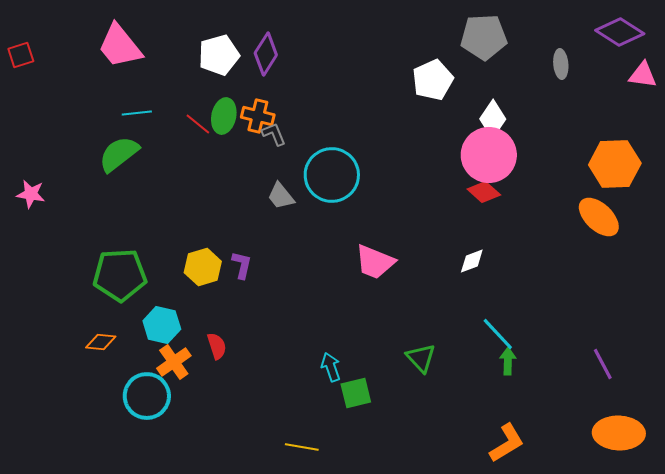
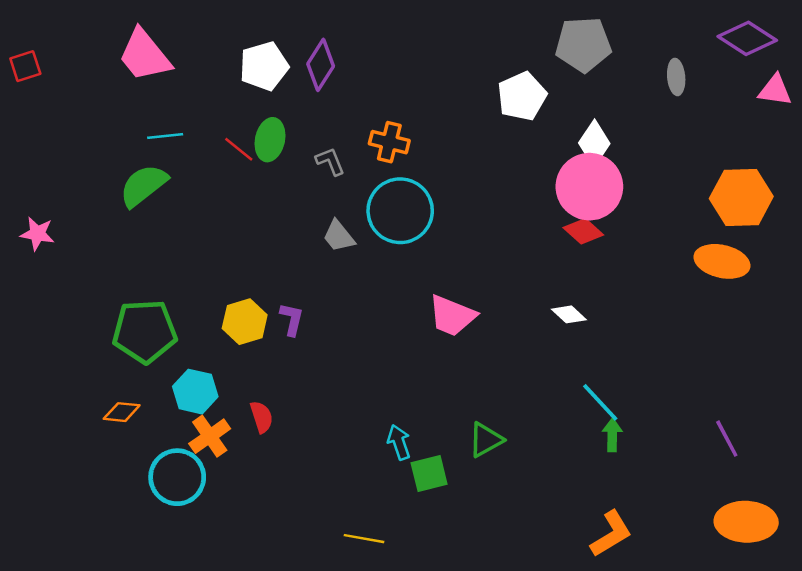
orange cross: (258, 116) -> (389, 142), moved
orange ellipse: (599, 217) -> (722, 261), turned -30
white diamond: (472, 261) -> (569, 314), turned 64
green triangle: (421, 358) -> (486, 440), moved, turned 44

